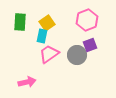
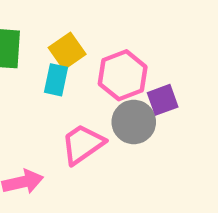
pink hexagon: (87, 20) -> (123, 75), moved
pink trapezoid: (49, 54) -> (83, 144), moved

